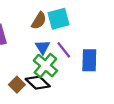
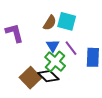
cyan square: (59, 19) -> (67, 21), turned 30
brown square: (17, 85) -> (30, 78), size x1.5

